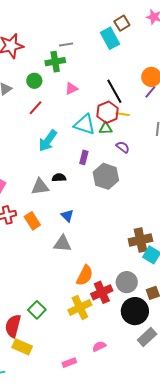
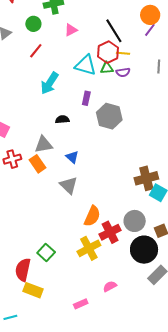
purple semicircle: (123, 147) -> (123, 72), moved, turned 136
gray triangle: (40, 187) -> (44, 144), moved
gray triangle: (62, 244) -> (69, 185), turned 42

